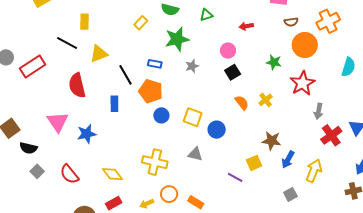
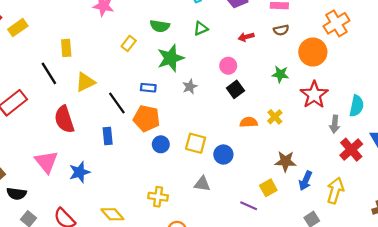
brown semicircle: (291, 22) -> (281, 30), moved
black line: (67, 43) -> (49, 73), turned 35
cyan semicircle: (348, 67) -> (357, 106), moved
orange semicircle: (242, 103) -> (249, 122), turned -49
yellow cross: (155, 162) -> (158, 197), size x0.7

